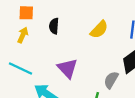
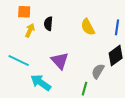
yellow semicircle: (99, 29) -> (88, 27), turned 108
yellow arrow: (23, 35) -> (30, 30), moved

